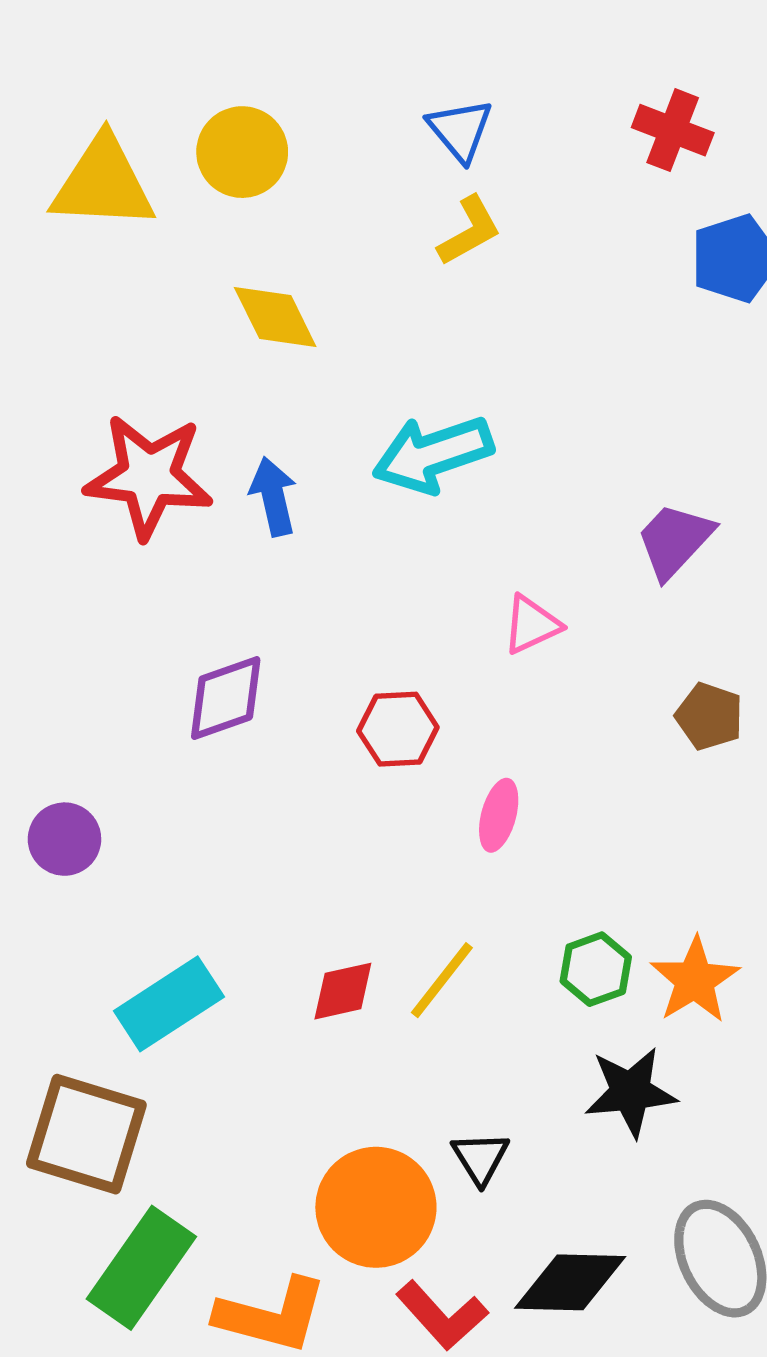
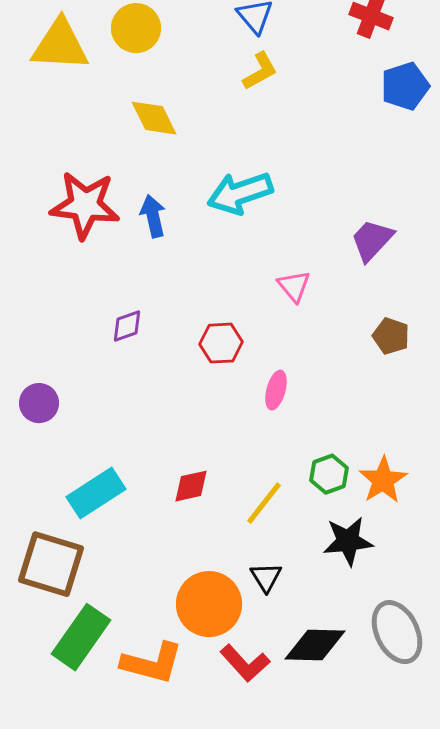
pink triangle: (532, 625) -> (294, 286), turned -45
purple diamond: (226, 698) -> (127, 326), size x0.7
yellow line: (442, 980) -> (264, 503), moved

